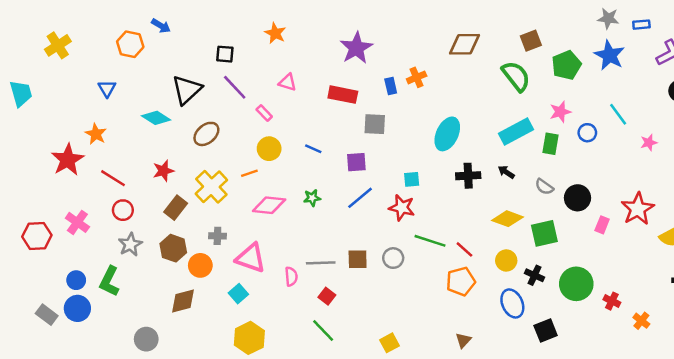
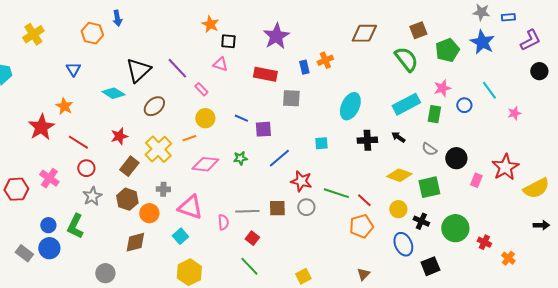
blue arrow: (161, 26) -> (117, 18), turned 49
black square: (225, 54) -> (228, 41), moved
purple square: (356, 162) -> (263, 129), moved
red star: (402, 208) -> (301, 181), moved

